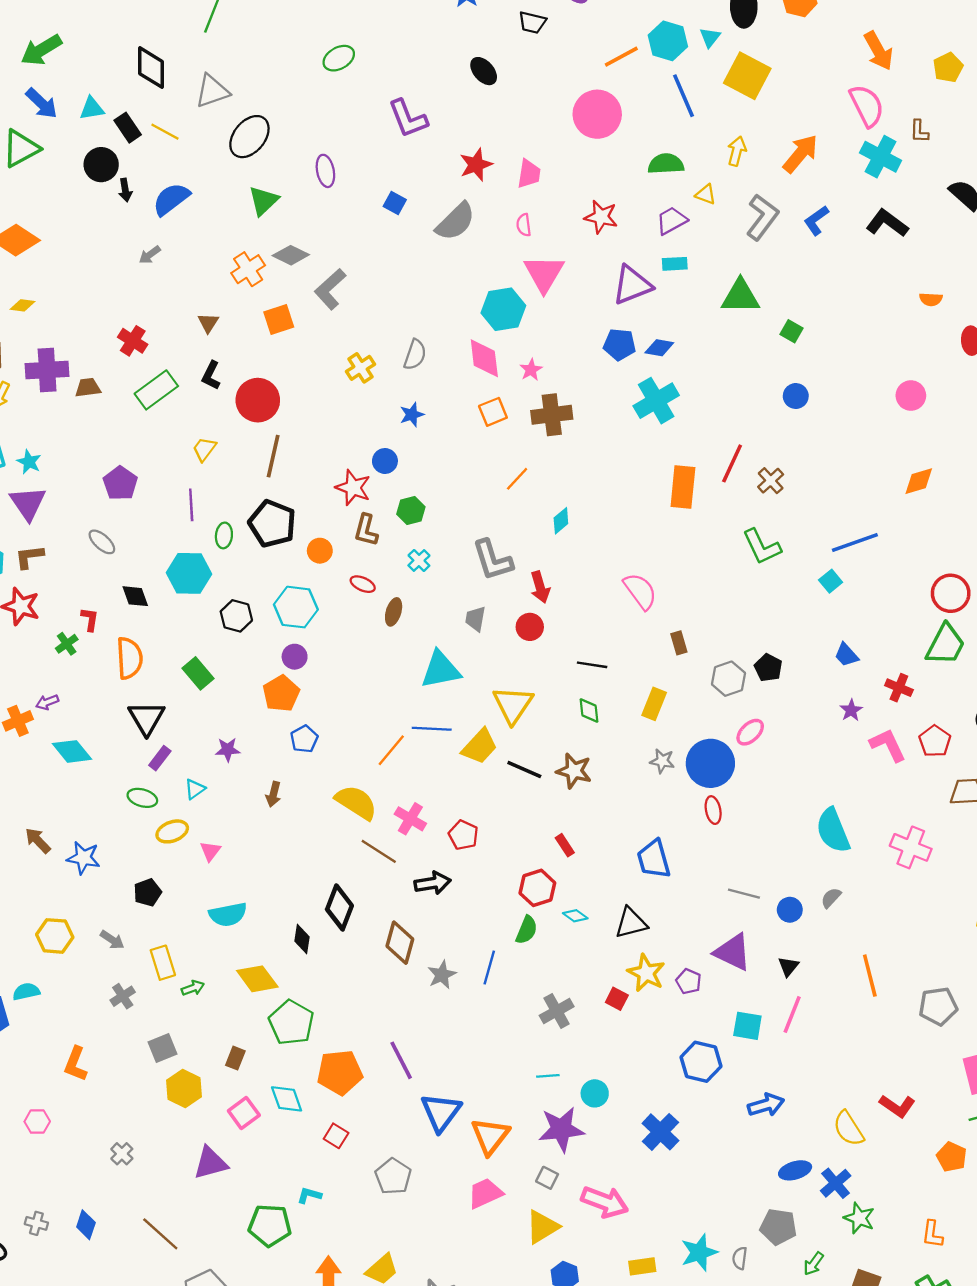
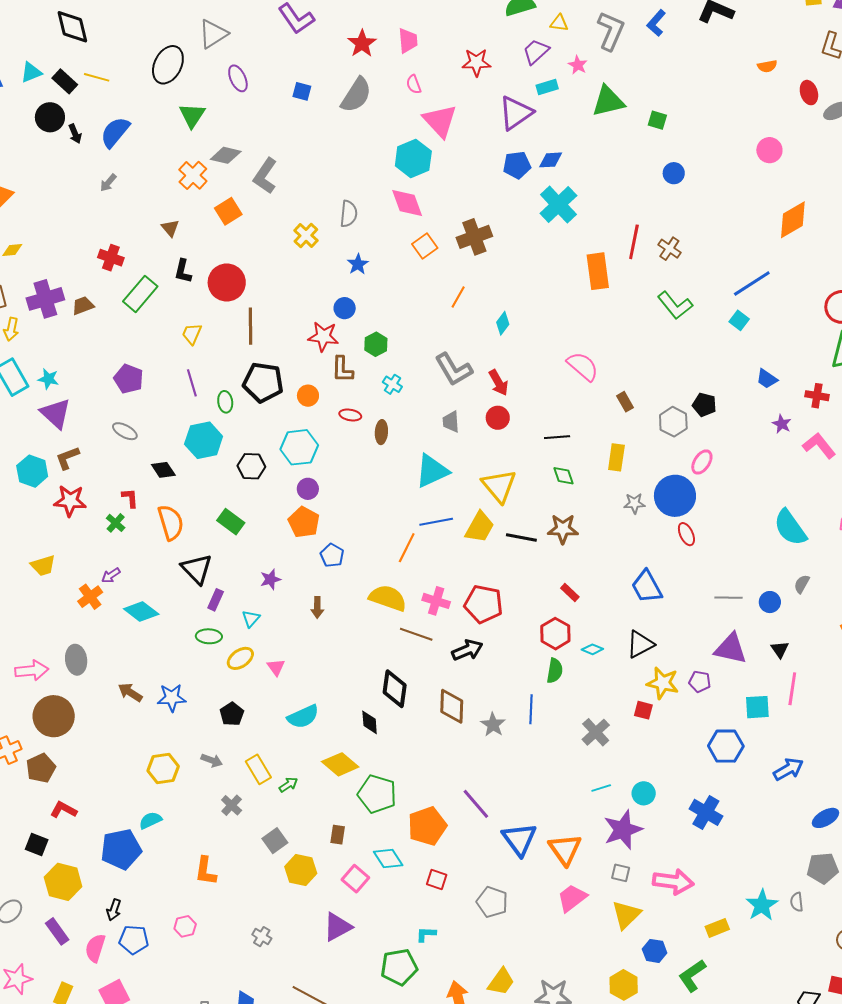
gray triangle: (212, 91) -> (213, 34), moved
pink star: (531, 370) -> (578, 65), moved
orange diamond: (919, 481) -> (793, 220), size x1.4
red pentagon: (463, 835) -> (483, 604), size x1.5

